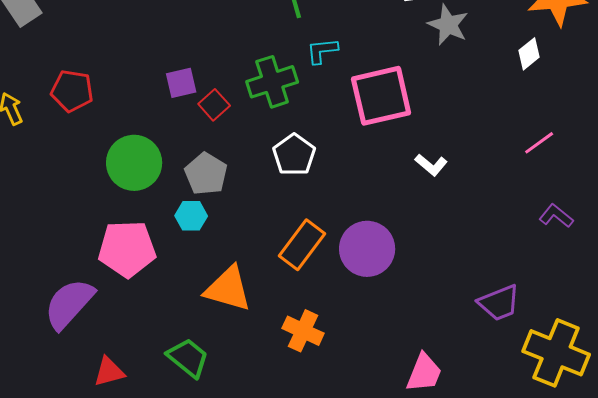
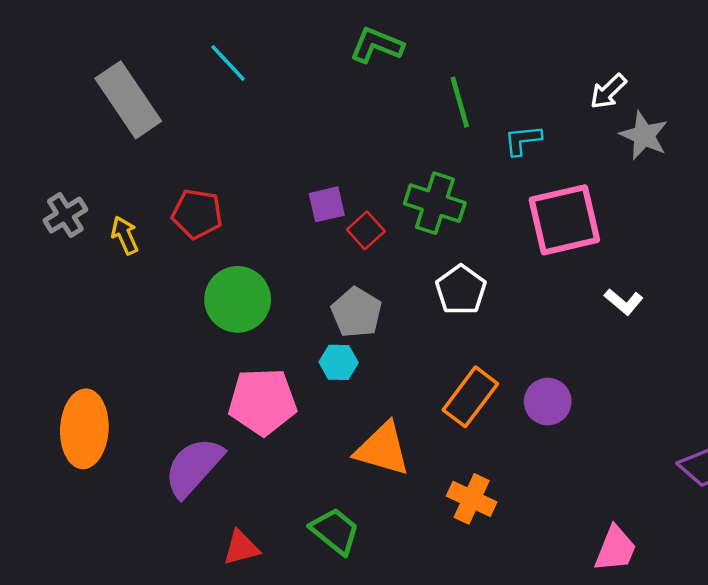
cyan L-shape: (322, 51) -> (523, 140), moved
green cross: (272, 82) -> (435, 203), turned 36
green circle: (134, 163) -> (238, 299), moved
purple circle: (367, 249) -> (548, 402), size x0.7

